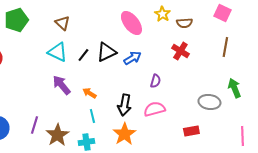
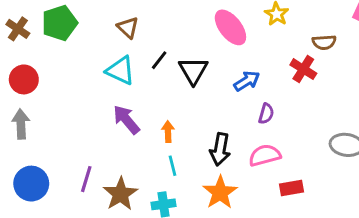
brown semicircle: (184, 23) -> (324, 42), moved
black triangle: (106, 52) -> (193, 71), turned -35
black line: (83, 55) -> (159, 60), moved
blue arrow: (132, 58) -> (247, 81), moved
orange arrow: (89, 93) -> (168, 132), turned 56
red rectangle: (191, 131) -> (291, 188), moved

